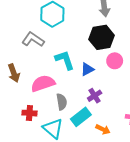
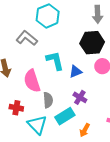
pink semicircle: (43, 83) -> (32, 81), turned -95
purple cross: (95, 96) -> (80, 97), turned -32
orange arrow: (103, 129) -> (85, 130), turned 88

